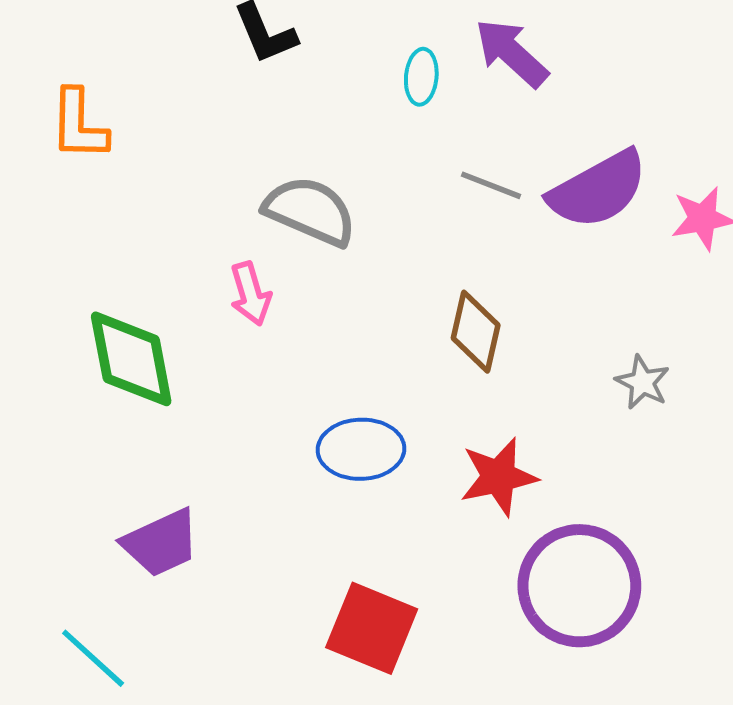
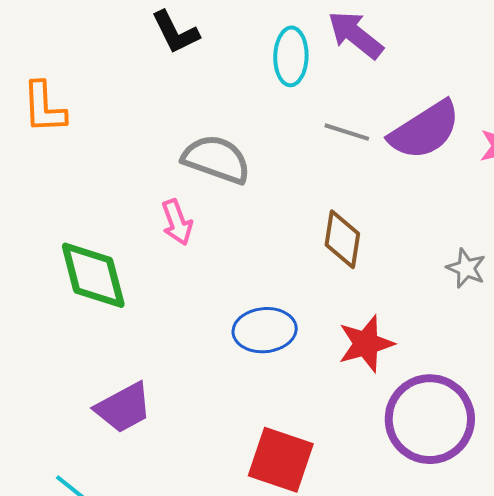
cyan ellipse: (421, 77) -> (291, 56), size x1.4

